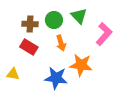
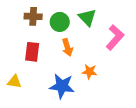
brown cross: (30, 24) -> (33, 16), moved
red rectangle: (29, 47) -> (32, 52), turned 66
orange star: (81, 65) -> (90, 72), size x0.6

